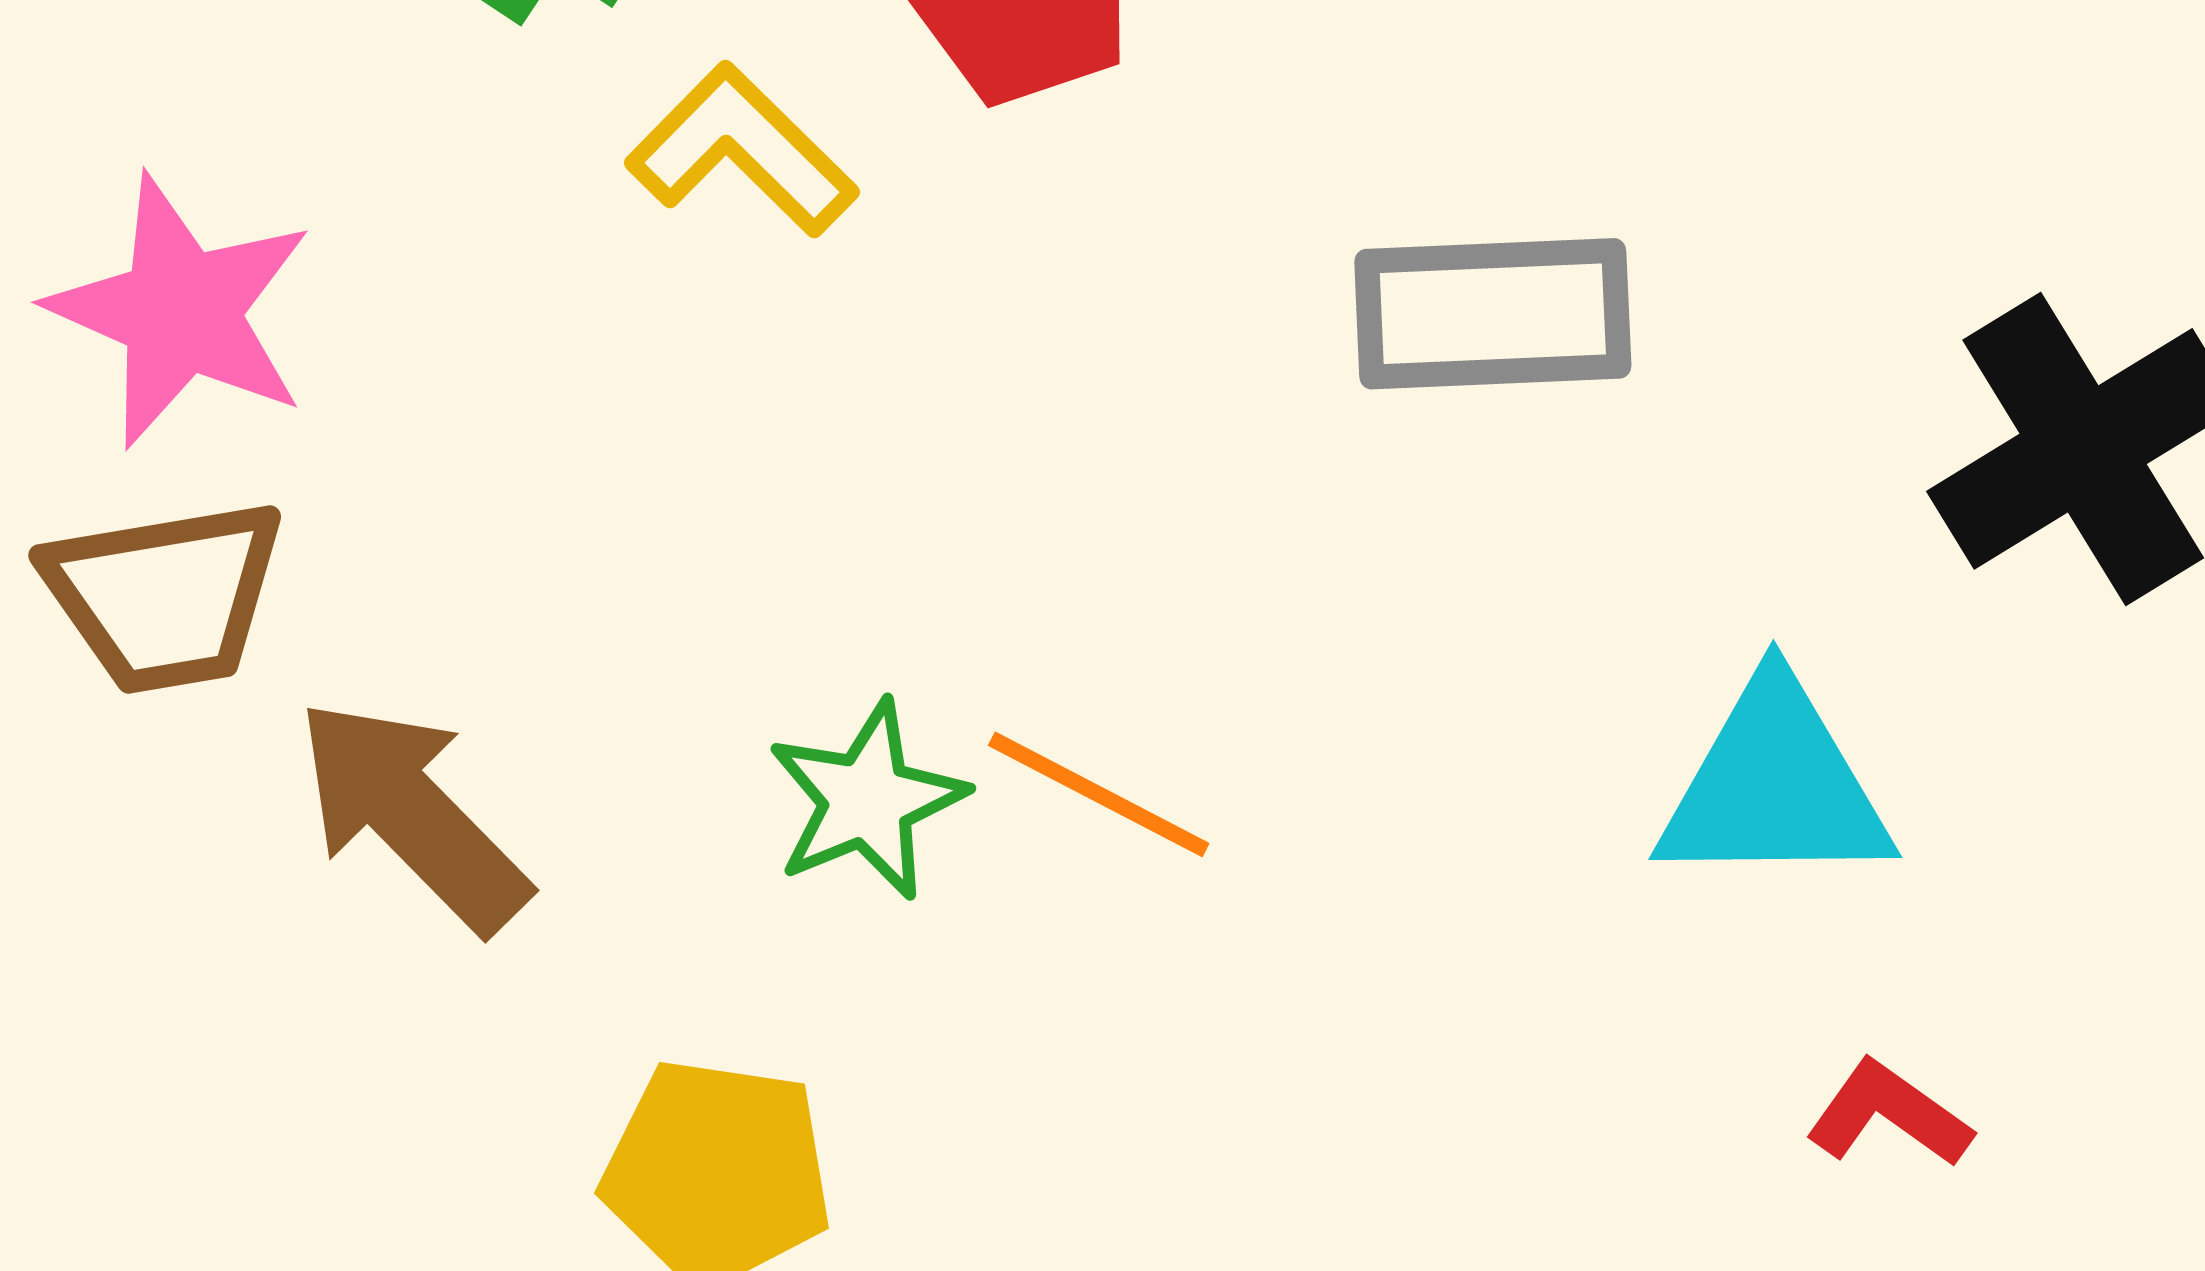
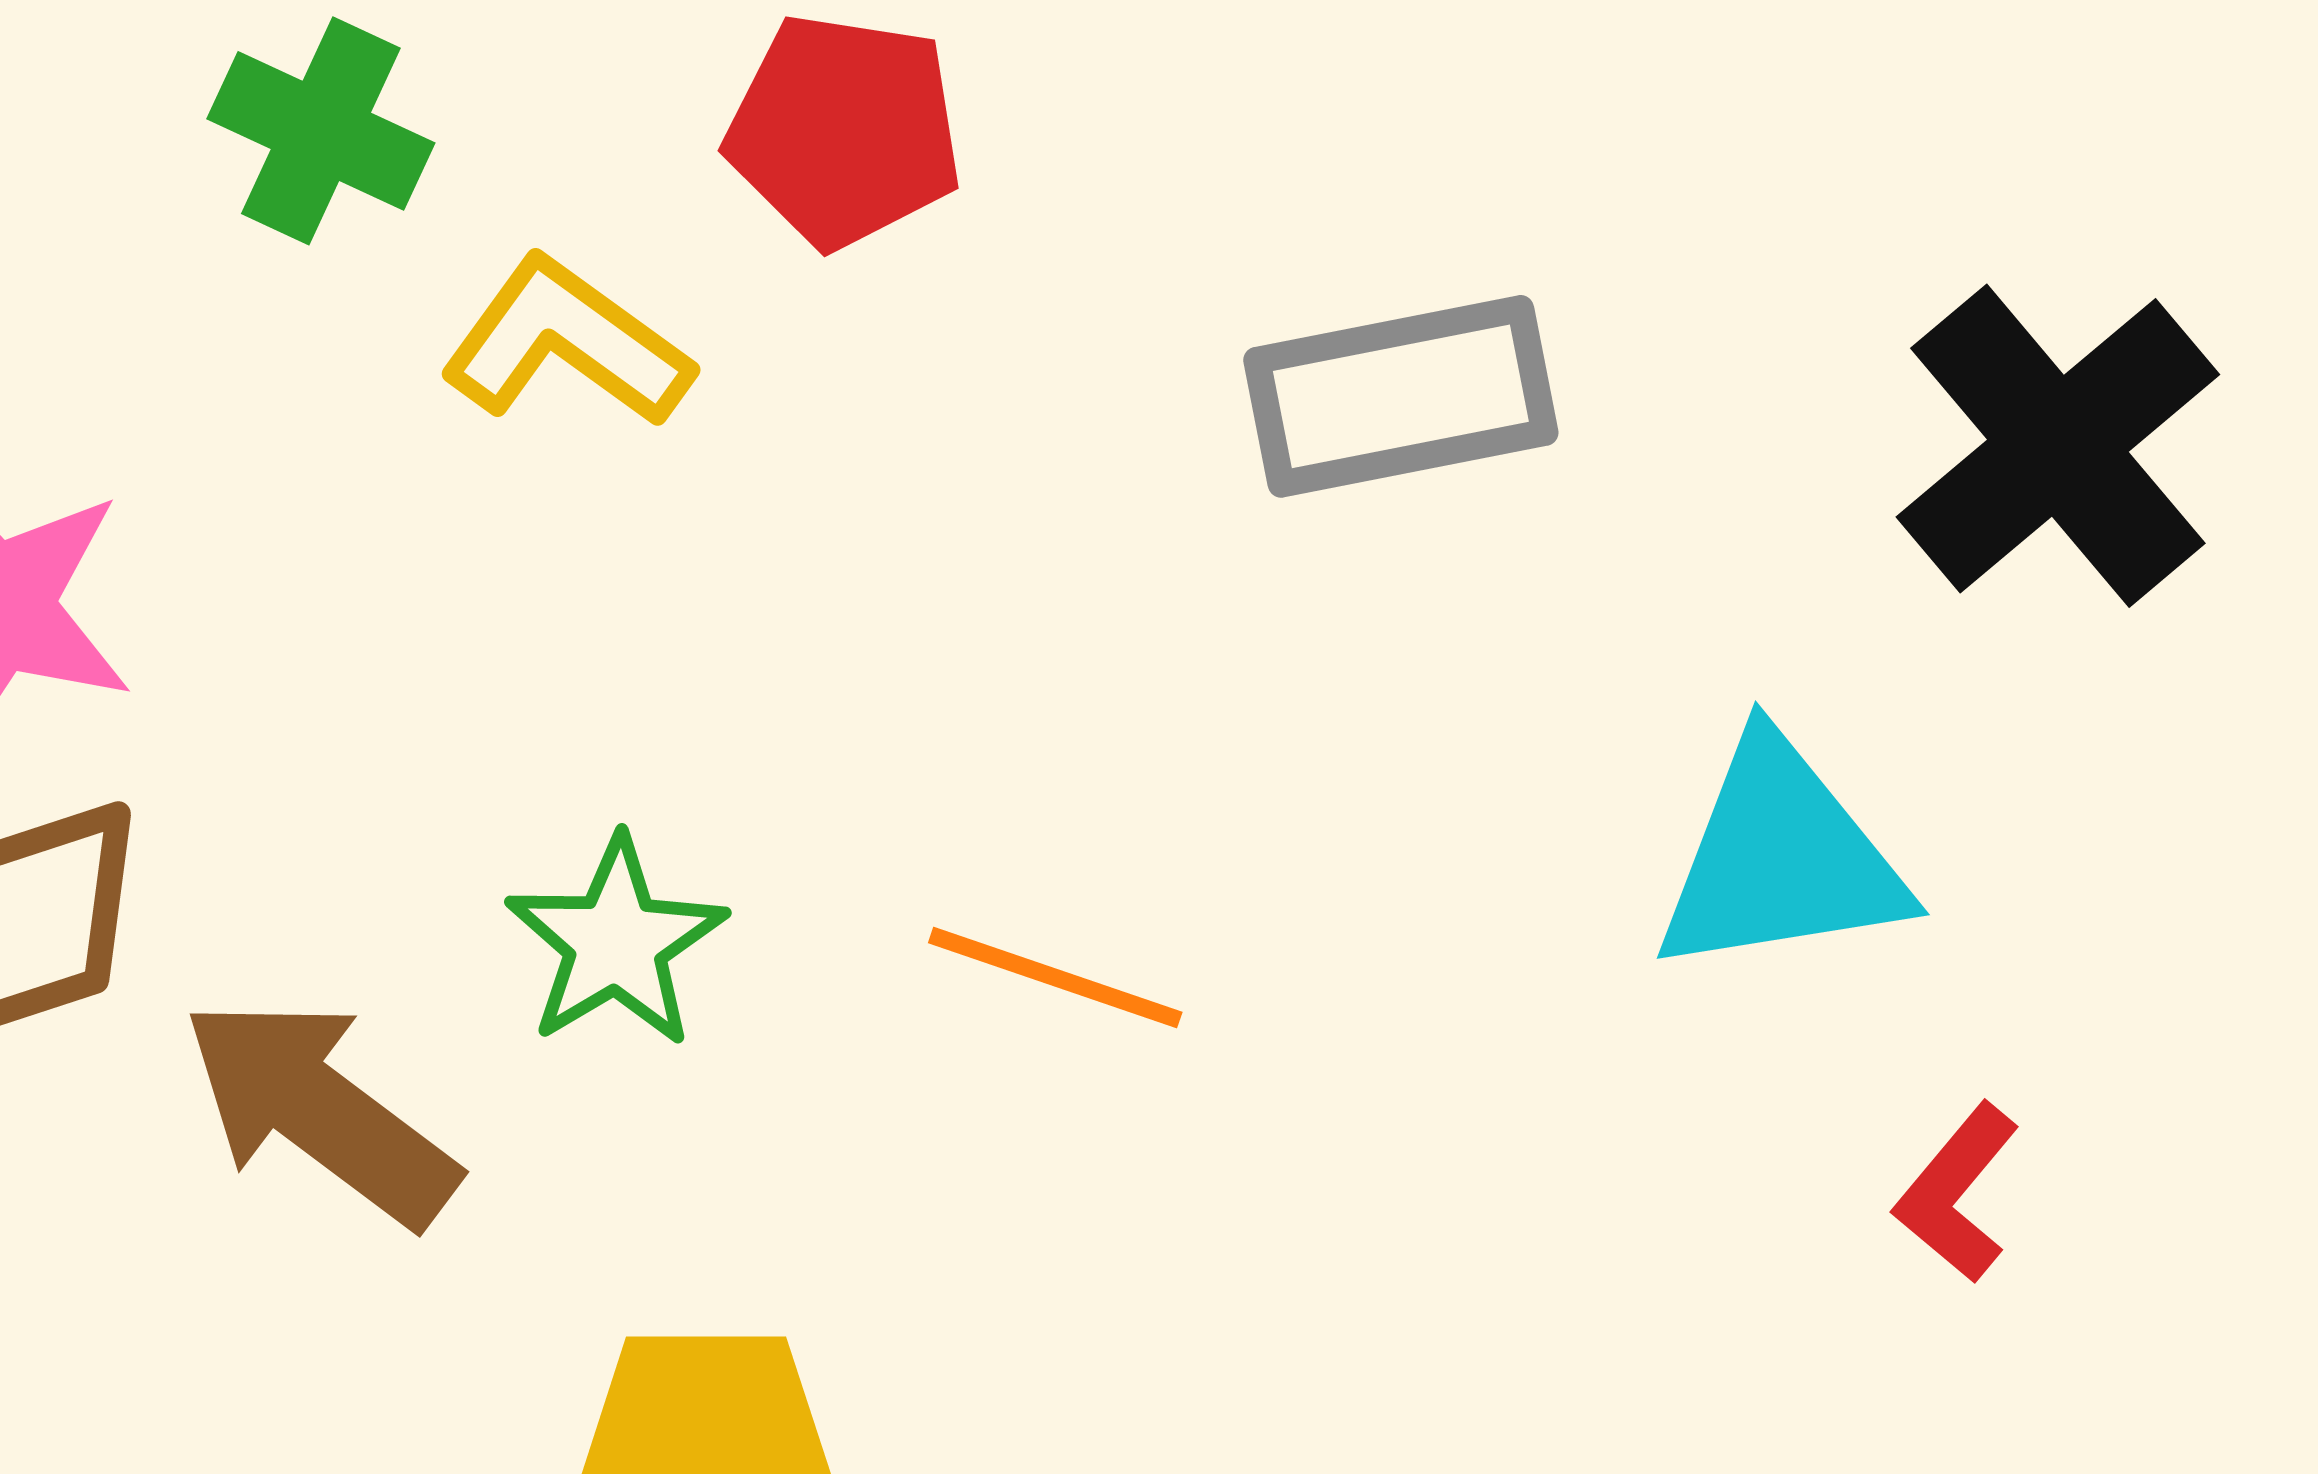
green star: (867, 800) -> (616, 942), moved
red L-shape: (1889, 1114) -> (1957, 1193), turned -77

